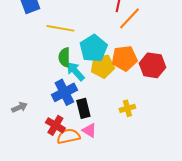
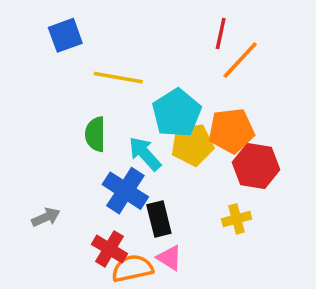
green semicircle: (64, 57) -> (95, 134), moved
red hexagon: (152, 65) -> (256, 166), moved
blue cross: (64, 92) -> (125, 191), turned -30

